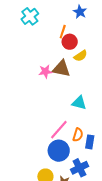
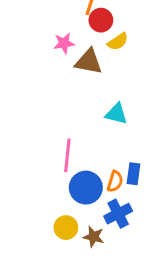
pink star: (45, 72) -> (64, 43), moved
pink line: (59, 130) -> (67, 155), moved, turned -35
orange semicircle: (78, 135) -> (115, 181), moved

